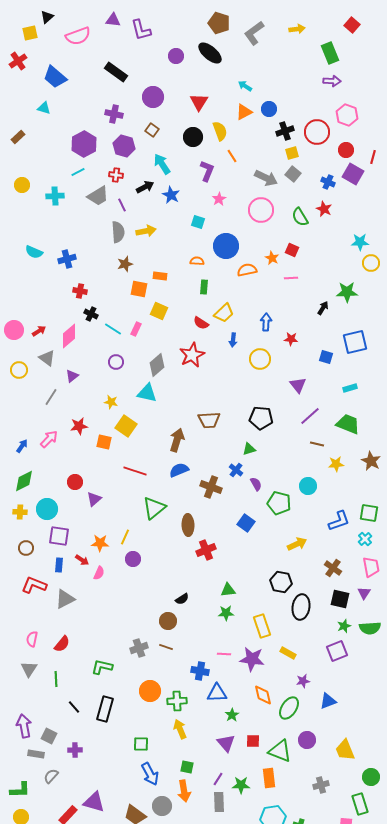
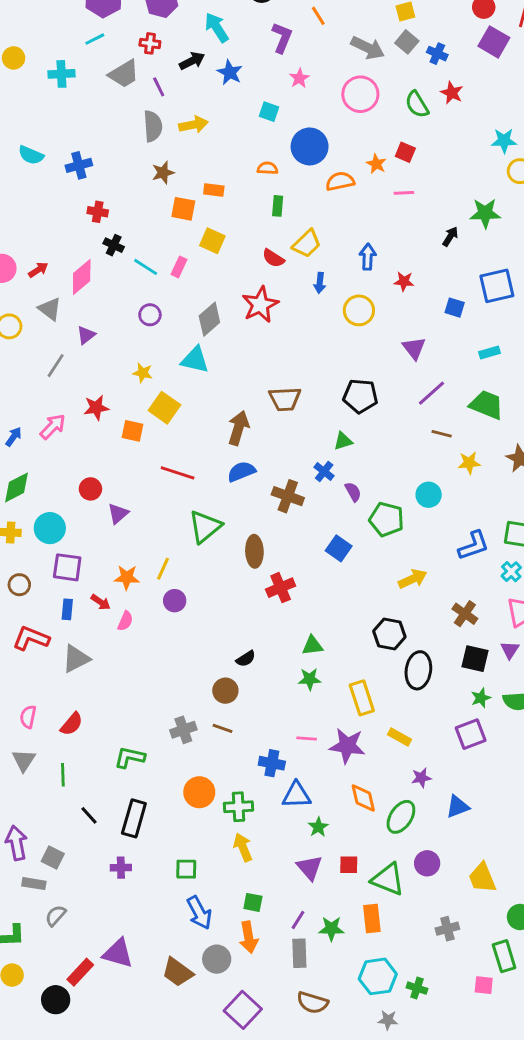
blue cross: (328, 182) -> (437, 54), moved
purple cross: (75, 750) -> (121, 868), moved

